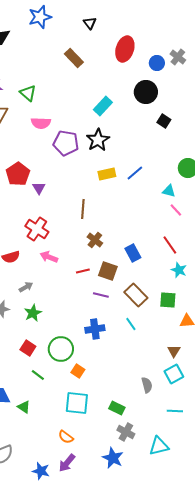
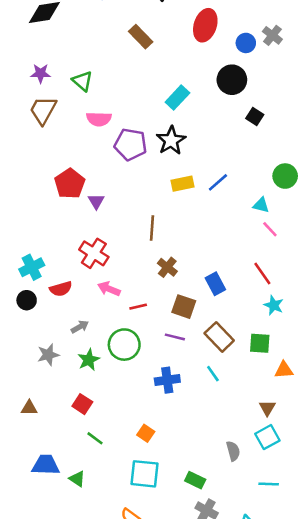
red line: (83, 271) -> (138, 307), moved
green circle: (61, 349) -> (124, 345), moved

